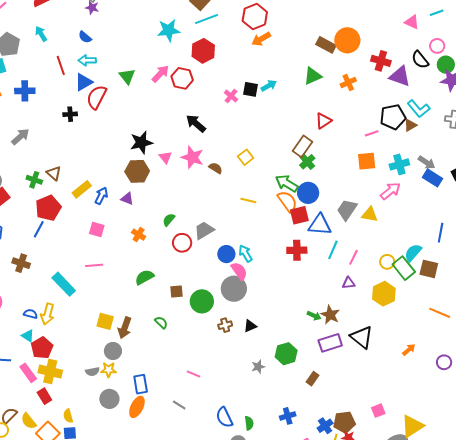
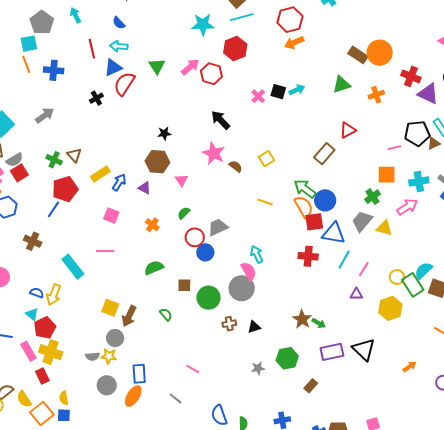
black cross: (70, 114) -> (96, 98), turned -32
black star: (141, 143) -> (164, 133), size x0.6
pink triangle: (165, 157) -> (181, 180), moved
green cross: (307, 162) -> (373, 197), moved
blue circle: (226, 254) -> (205, 252), moved
brown star: (330, 315) -> (302, 319), moved

